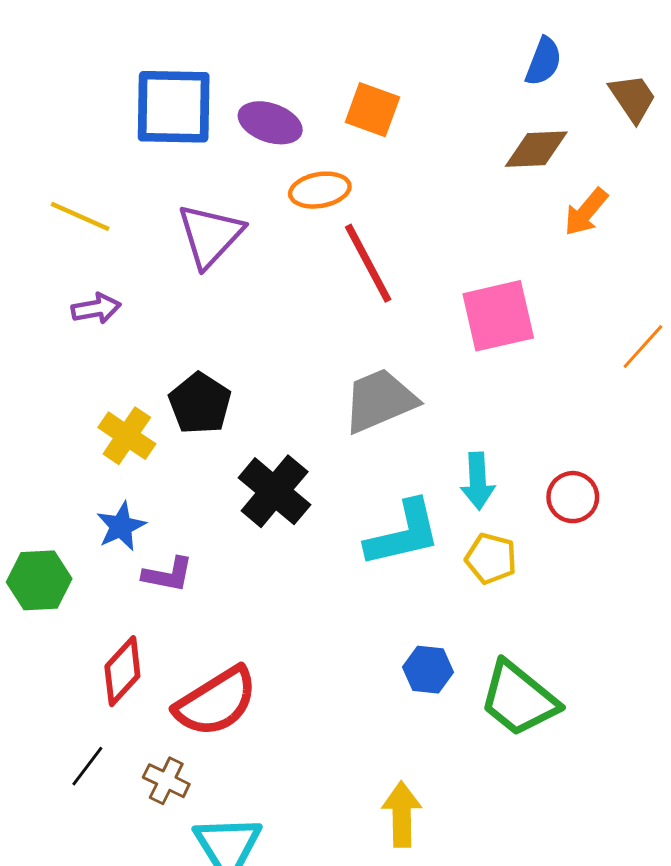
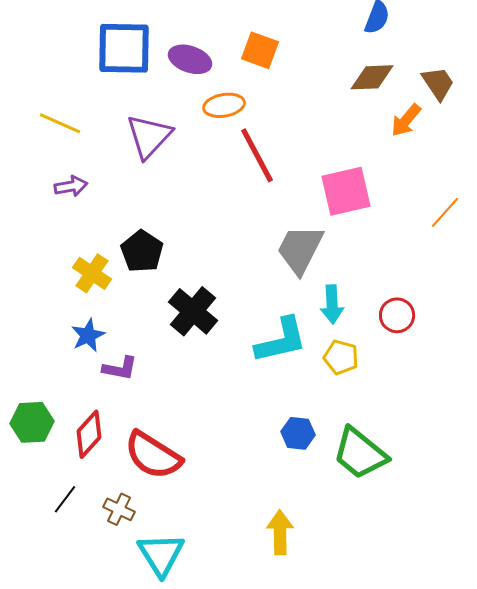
brown trapezoid: (633, 98) -> (438, 83), moved
gray trapezoid: (380, 401) -> (300, 249), moved, turned -40
green hexagon: (39, 580) -> (32, 422), moved
red semicircle: (216, 702) -> (153, 455), turned 64

